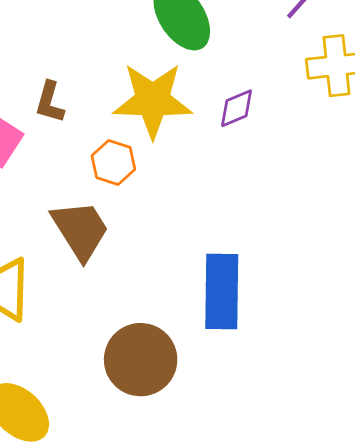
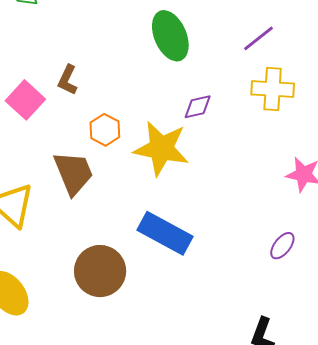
yellow star: (153, 100) -> (161, 148), moved
blue rectangle: (222, 292) -> (165, 233), turned -72

